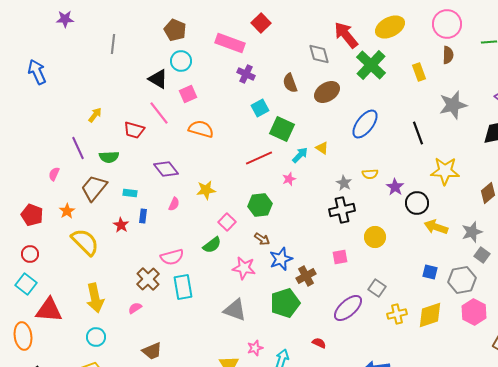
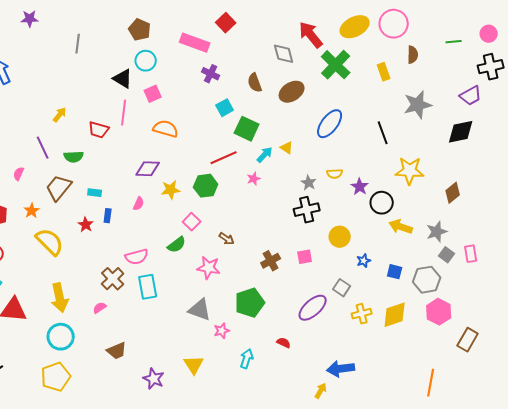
pink circle: (447, 24) -> (394, 24), moved
pink line: (159, 113) -> (124, 113), turned 45
purple diamond: (166, 169) -> (148, 169), moved, turned -50
green hexagon: (260, 205) -> (206, 186), moved
blue star: (281, 259) -> (364, 261), moved, size x0.6
brown cross: (306, 276) -> (271, 261), moved
cyan circle: (96, 337) -> (61, 337), size x1.4
pink star: (255, 348) -> (222, 331), moved

